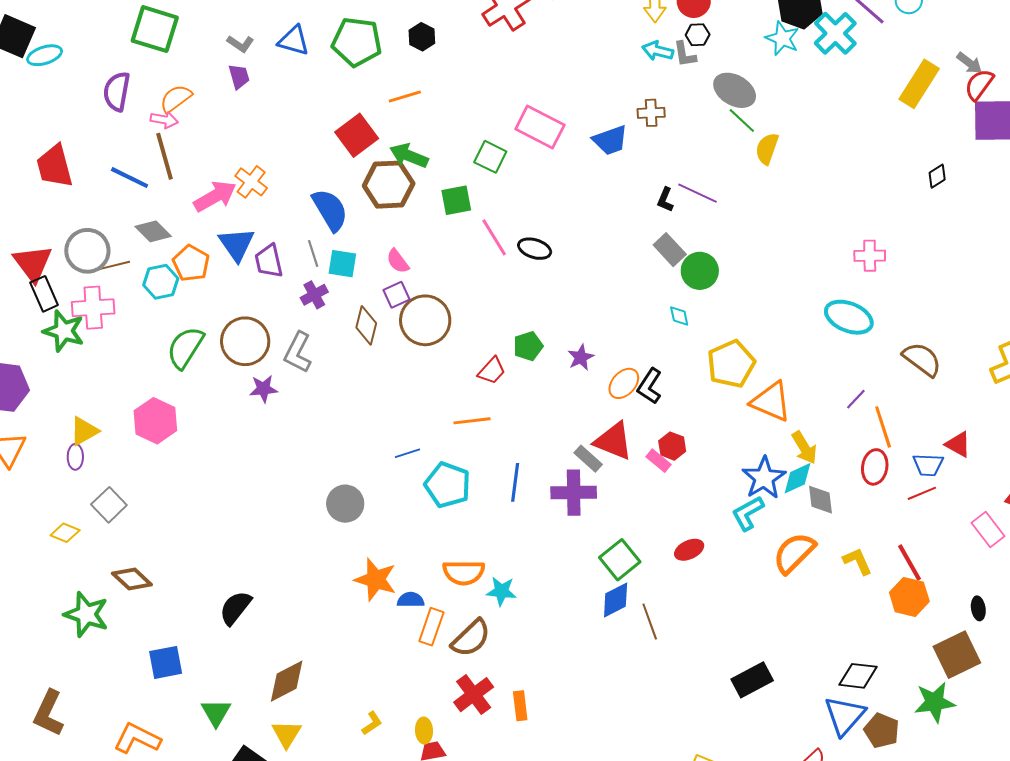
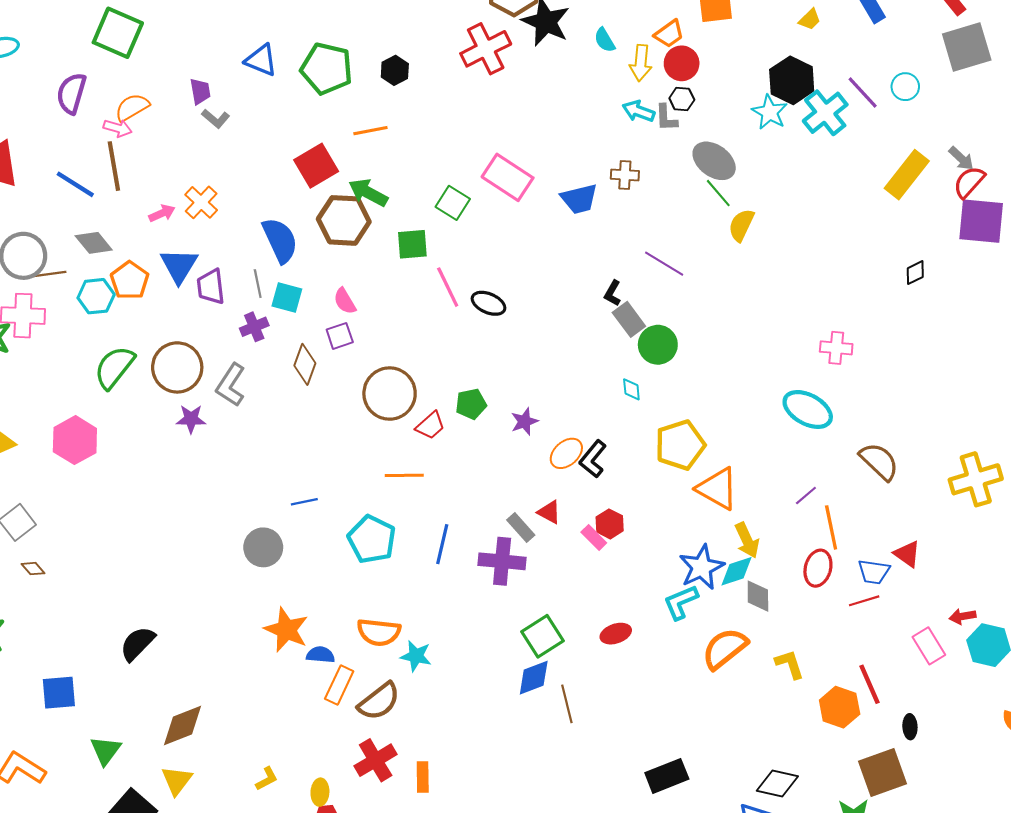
gray L-shape: (240, 44) -> (216, 119), moved
pink arrow: (215, 196) -> (162, 213), size x0.6
black L-shape: (665, 200) -> (613, 293), moved
brown circle: (425, 320) -> (390, 394), moved
red triangle: (613, 441) -> (549, 512), size x0.6
blue line: (408, 453) -> (304, 502), moved
red line: (909, 562) -> (869, 684), moved
brown diamond: (132, 579) -> (33, 569), moved, size x0.6

